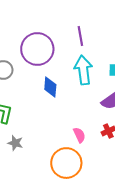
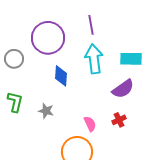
gray star: (15, 143) -> (46, 111), moved

